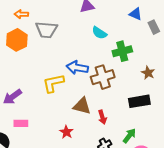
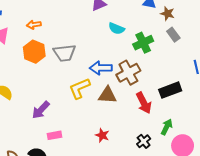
gray rectangle: (154, 27) -> (173, 35), moved
gray trapezoid: (46, 30) -> (65, 53), moved
brown star: (148, 73) -> (167, 14), moved
brown triangle: (82, 106) -> (107, 95), moved
red arrow: (102, 117) -> (144, 103), moved, size x1.5

